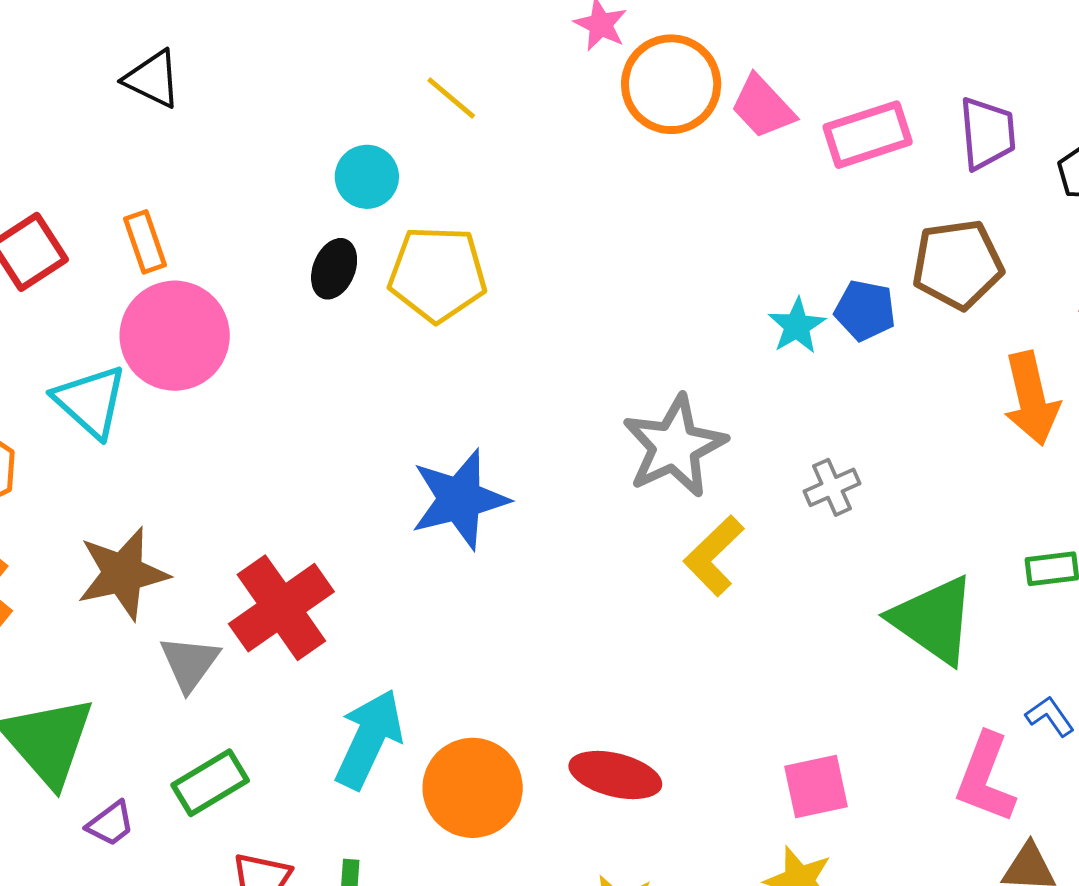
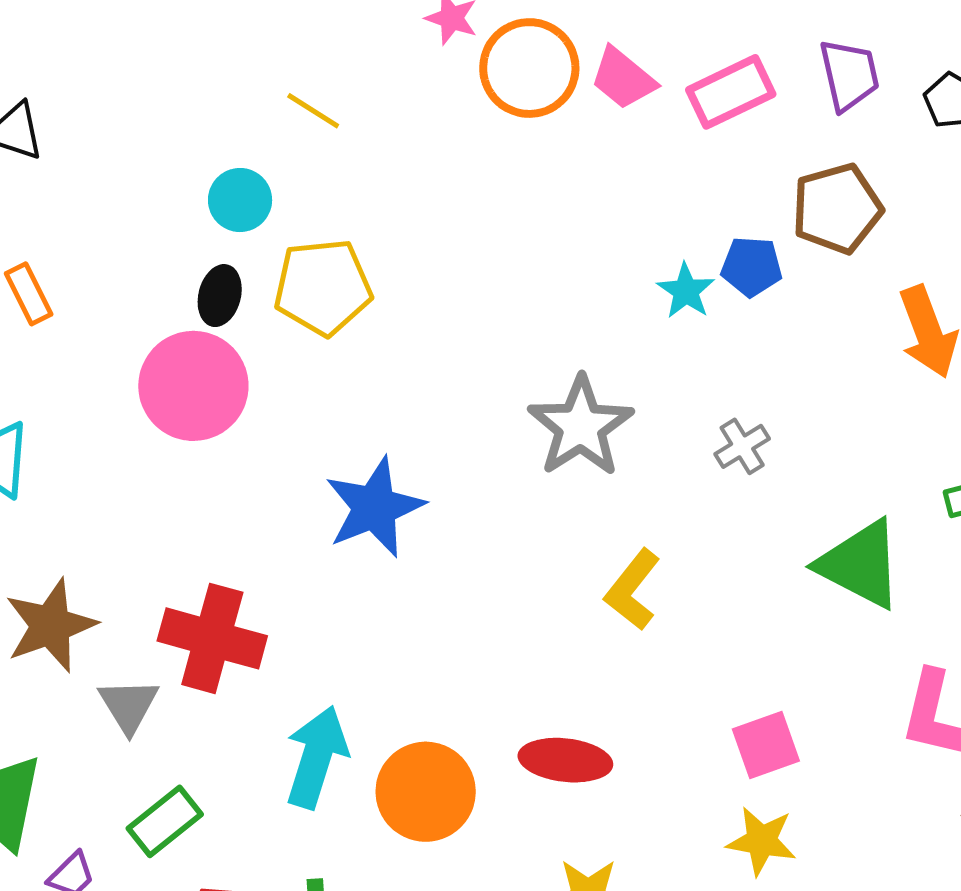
pink circle: (175, 336) -> (193, 386), moved
yellow L-shape: (714, 556) -> (633, 590), moved
red cross: (281, 608) -> (212, 638), turned -32

